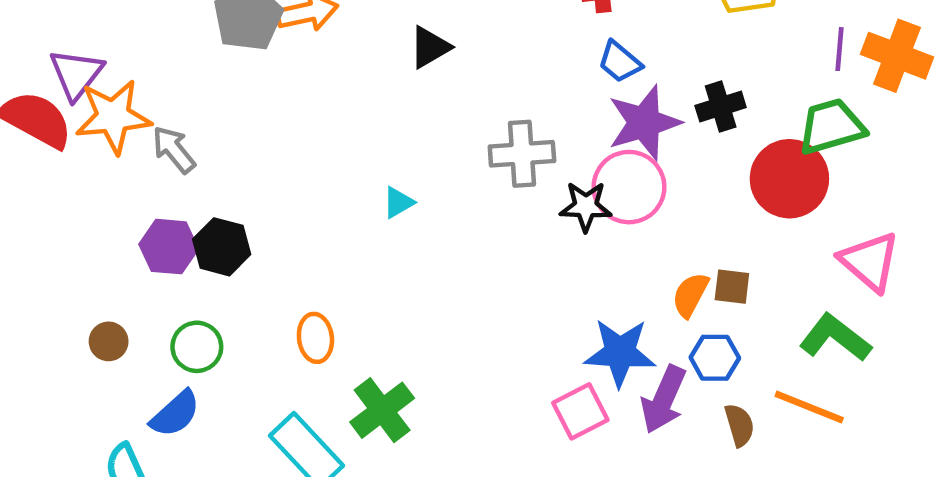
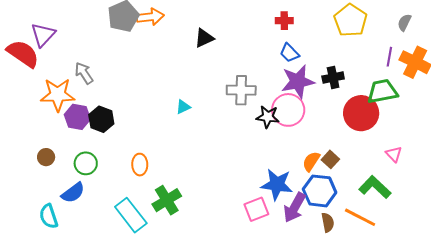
orange star: (113, 117) -> (58, 95), moved
pink triangle: (870, 262) -> (394, 154), size x0.6
brown square: (732, 287) -> (330, 159), turned 30
blue hexagon: (715, 358) -> (320, 191), size x1.5

